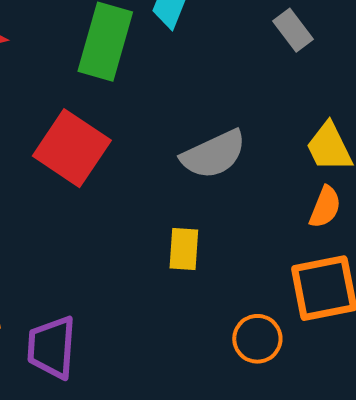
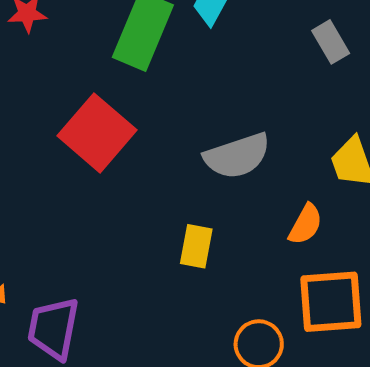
orange semicircle: (325, 207) -> (306, 224), moved

